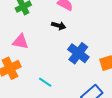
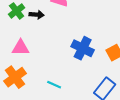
black arrow: (59, 26) -> (37, 15), moved

